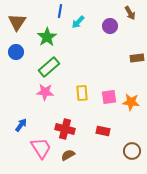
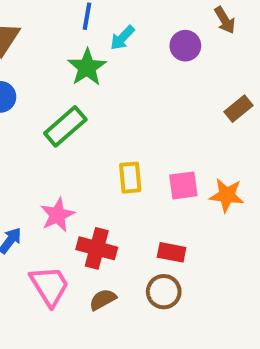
green star: (47, 37) -> (87, 67), moved
brown rectangle: (137, 58) -> (238, 109), turned -32
pink star: (45, 92) -> (57, 215), moved, turned -30
brown circle: (132, 151) -> (164, 292), moved

